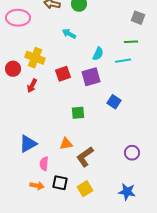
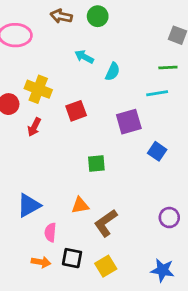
cyan semicircle: (98, 54) -> (113, 72), moved
purple square: (91, 77) -> (129, 122), moved
blue square: (114, 102) -> (157, 151), moved

